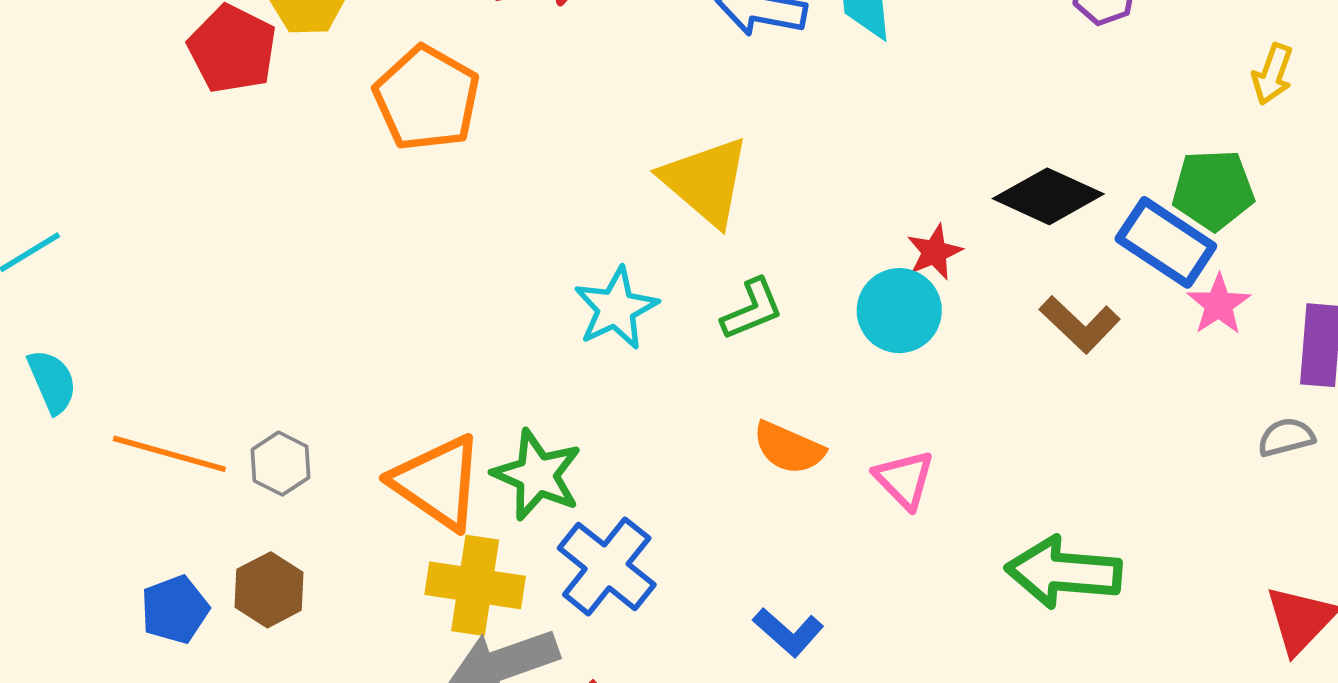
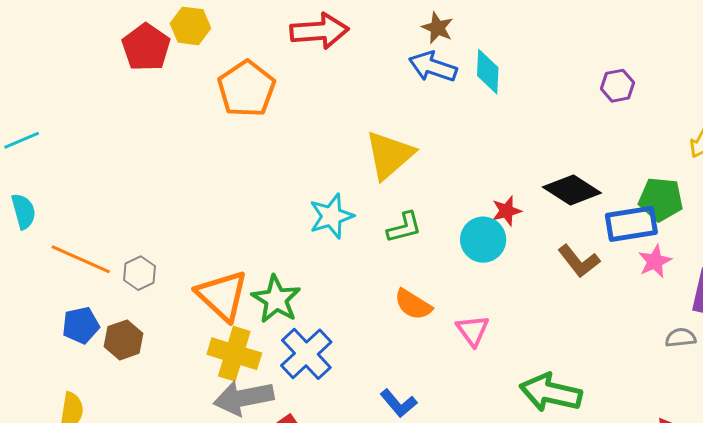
yellow triangle: (706, 181) -> (389, 155), turned 30
blue rectangle: (1166, 242) -> (631, 224), turned -51
blue pentagon: (175, 609) -> (81, 325), moved

